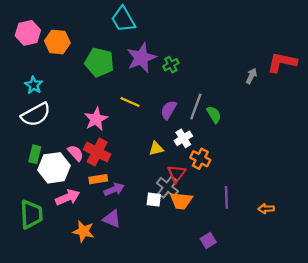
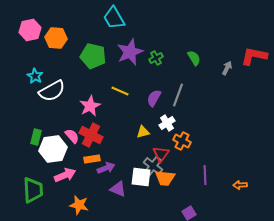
white semicircle: (36, 115) -> (52, 91), moved
green semicircle: (214, 115) -> (194, 58), moved
white square: (154, 200) -> (141, 177), size x1.5
purple triangle: (112, 219) -> (118, 189), moved

